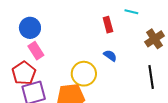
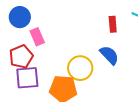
blue circle: (30, 28) -> (20, 17), moved
blue semicircle: (110, 56) -> (109, 55), size x1.5

